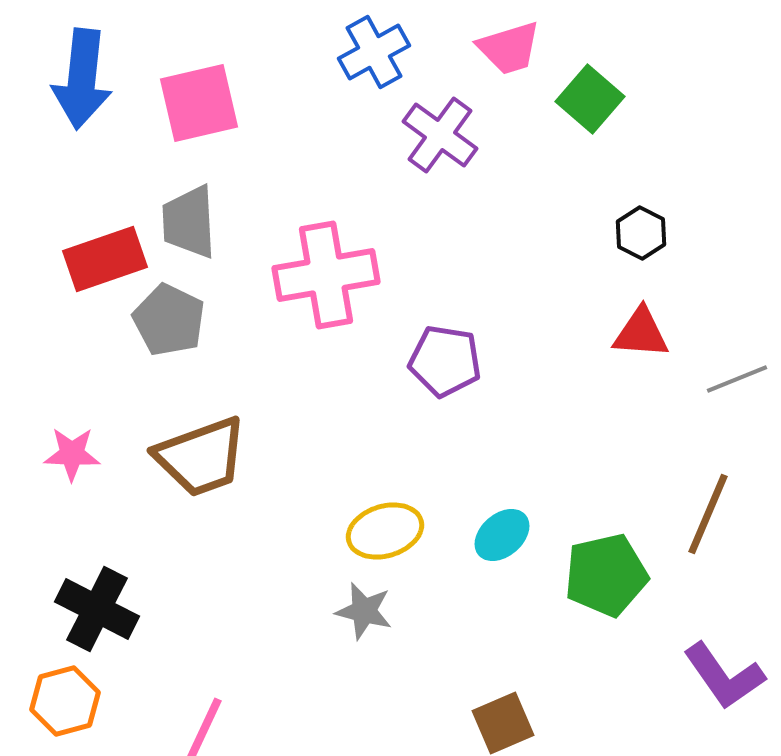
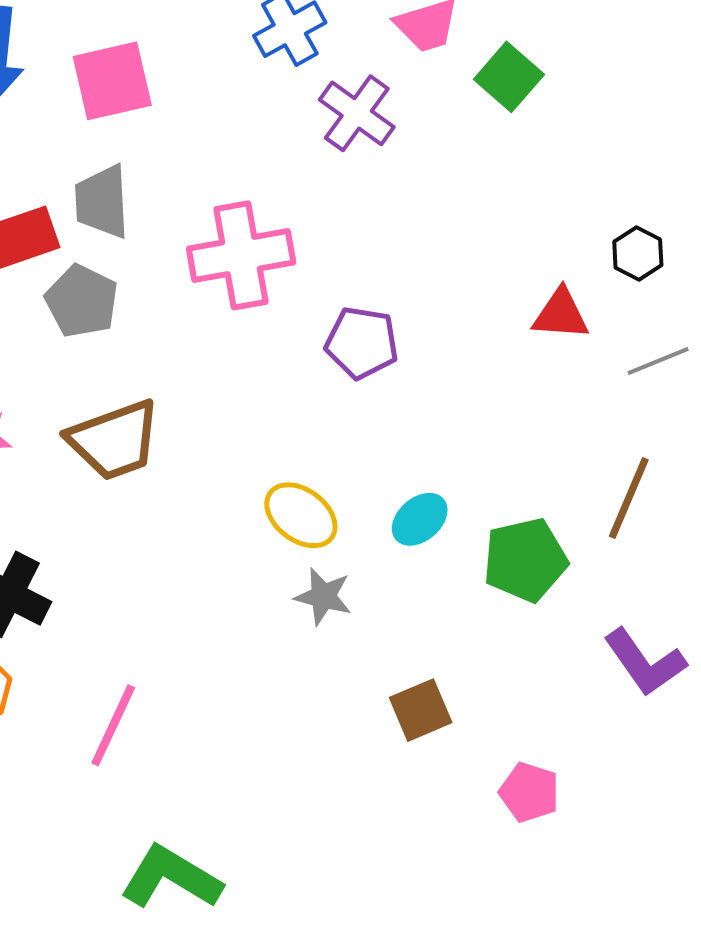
black hexagon: (641, 233) -> (638, 253), moved
yellow ellipse: (385, 531) -> (301, 515), turned 54
gray star: (364, 611) -> (323, 596), moved

